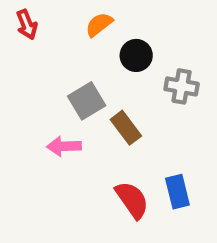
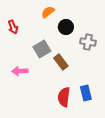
red arrow: (27, 25) -> (13, 27), moved
pink arrow: (64, 146) -> (20, 71), moved
red semicircle: (132, 200) -> (64, 97), turned -138

